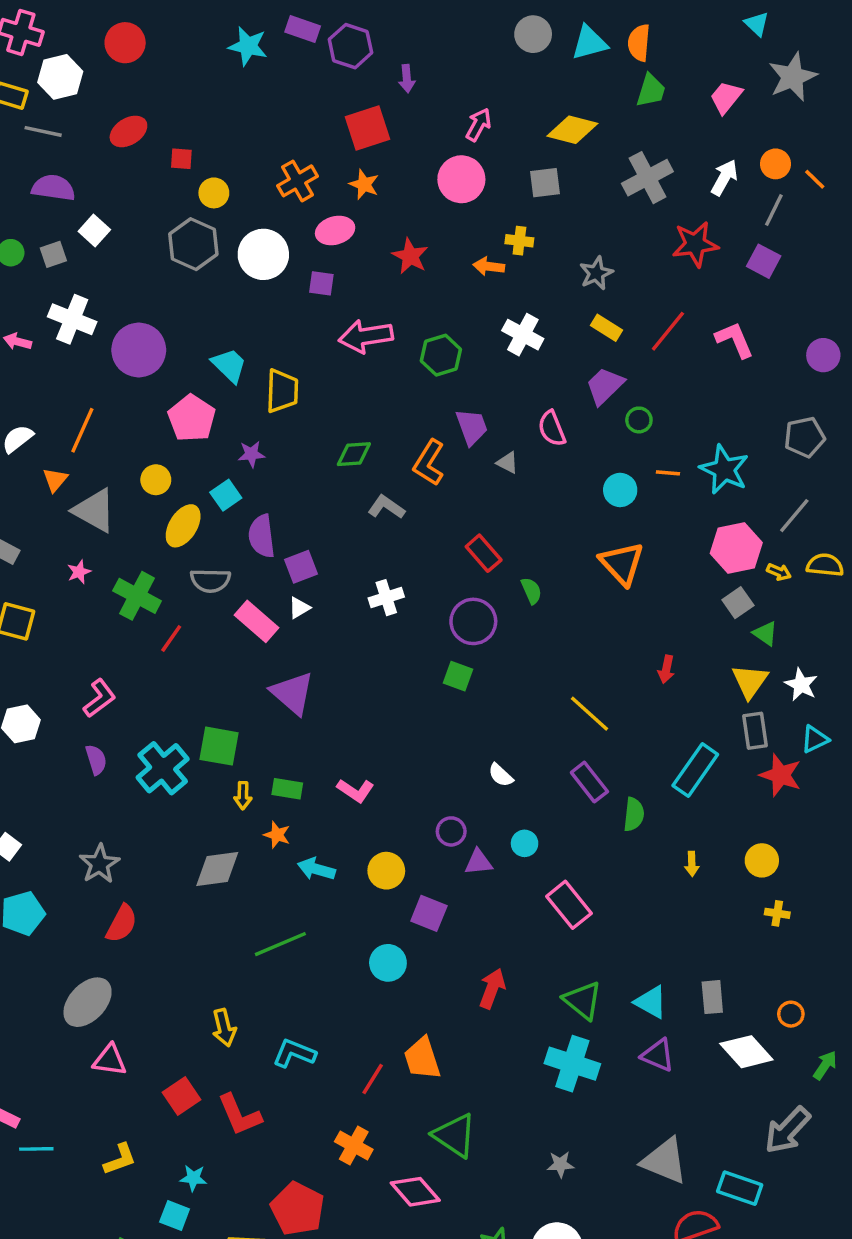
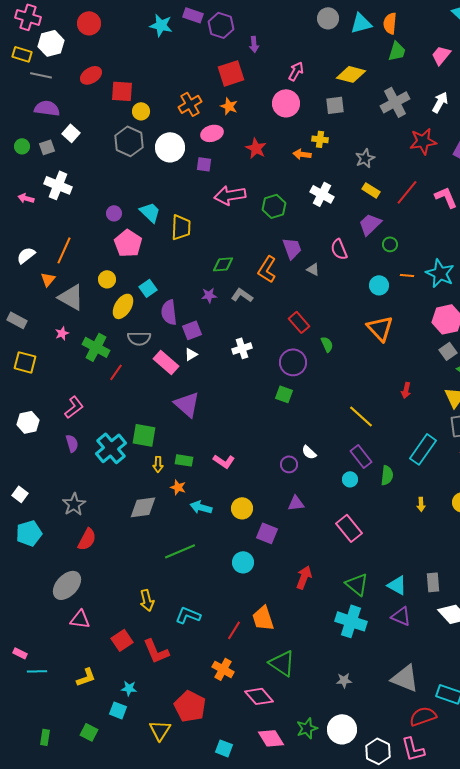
red square: (181, 159) -> (122, 91), size x1.6
purple circle: (139, 350) -> (114, 213), moved, size x0.5
purple star: (251, 454) -> (209, 295), moved
purple circle: (451, 831) -> (289, 464), moved
cyan circle: (525, 843) -> (350, 479), moved

